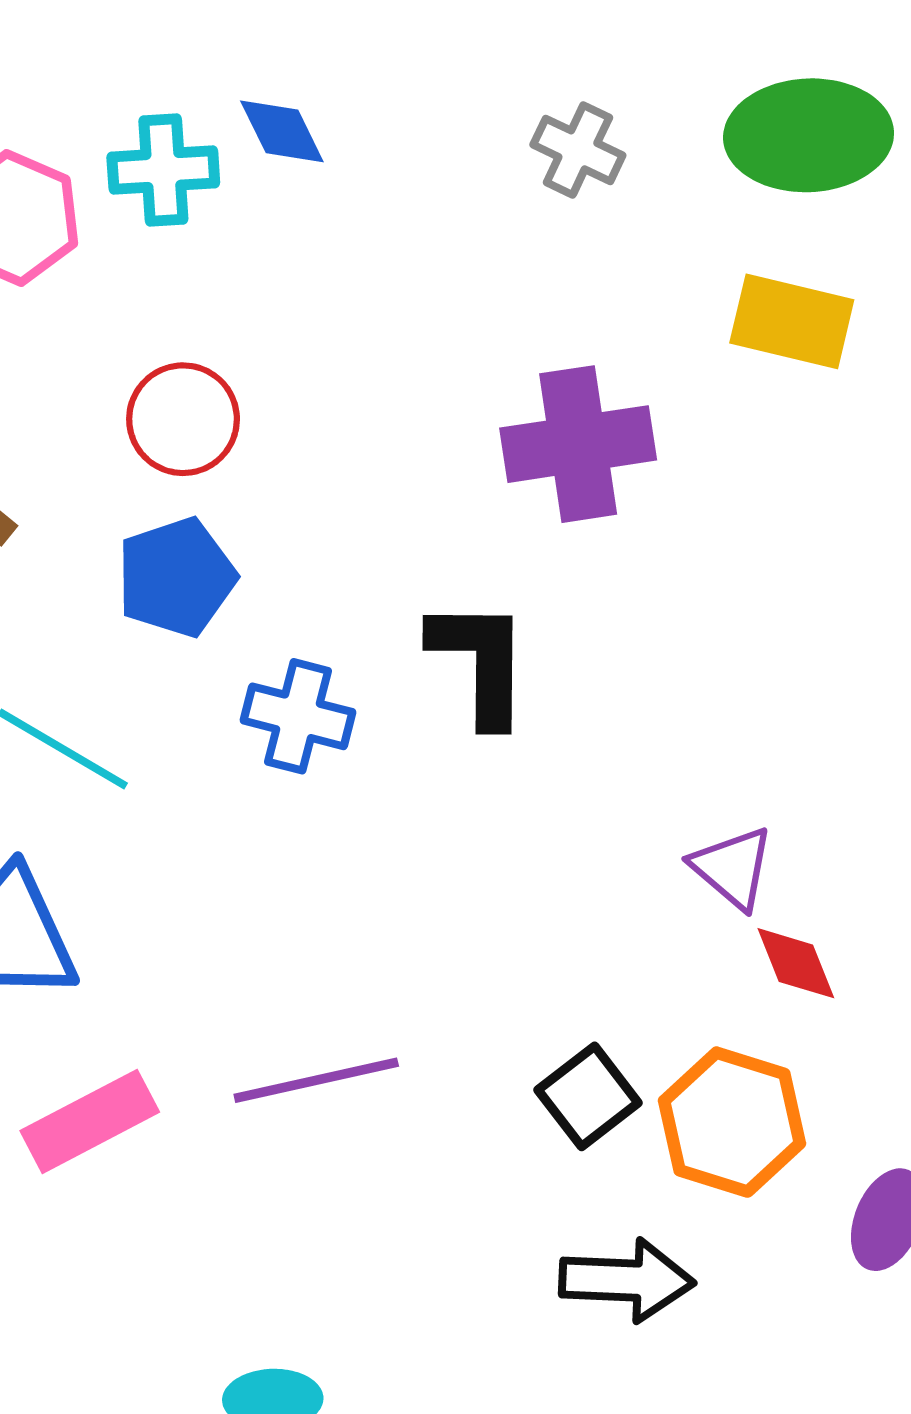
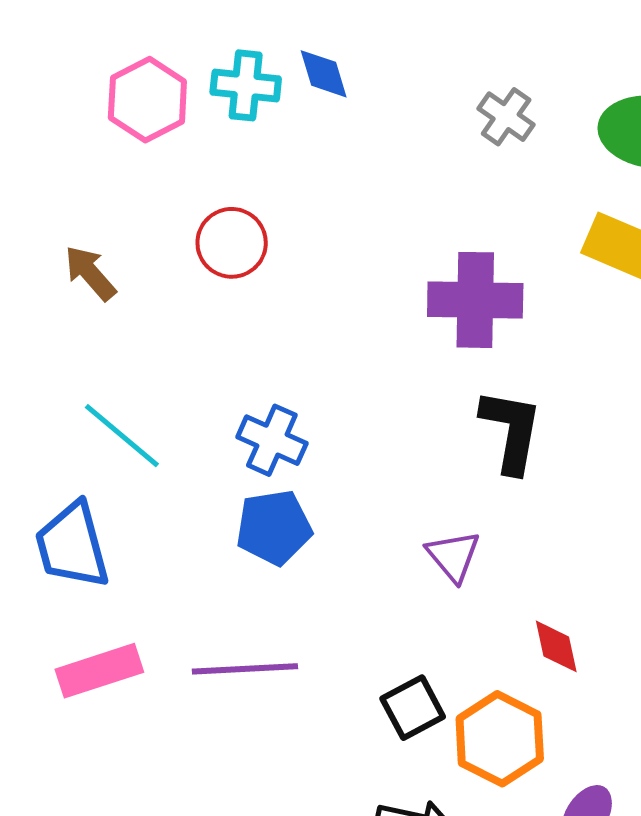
blue pentagon: (176, 577) -> (274, 527), moved
black L-shape: (480, 662) -> (511, 431), moved
purple triangle: (733, 868) -> (453, 556), moved

